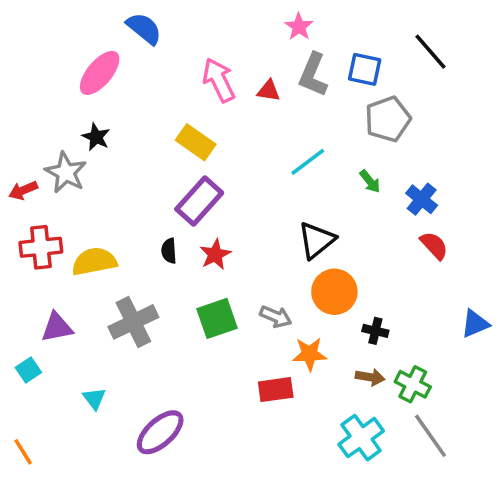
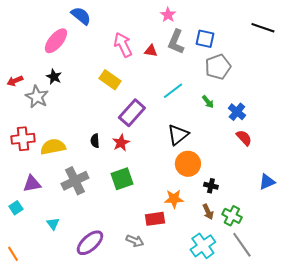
black line: (430, 52) -> (263, 28), moved, turned -30
red arrow: (23, 190) -> (15, 81), moved
purple rectangle: (199, 201) -> (132, 113), moved
gray arrow: (276, 317) -> (135, 241), moved
brown arrow: (370, 377) -> (208, 212), turned 56

